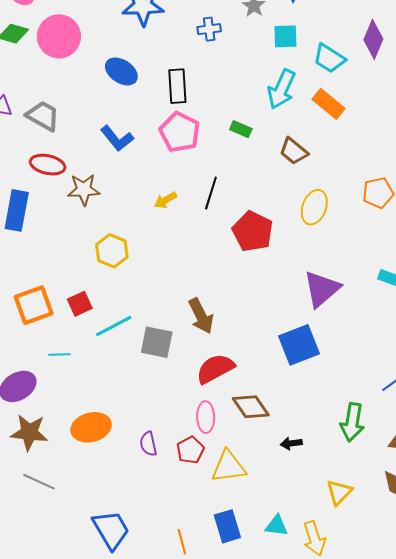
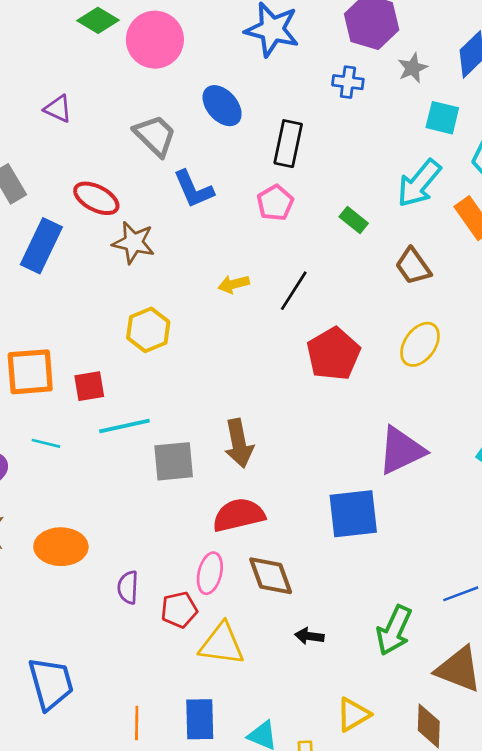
gray trapezoid: (43, 116) -> (155, 135), moved
pink pentagon: (180, 132) -> (275, 203), size x0.7
gray square: (157, 342) -> (174, 461), turned -32

